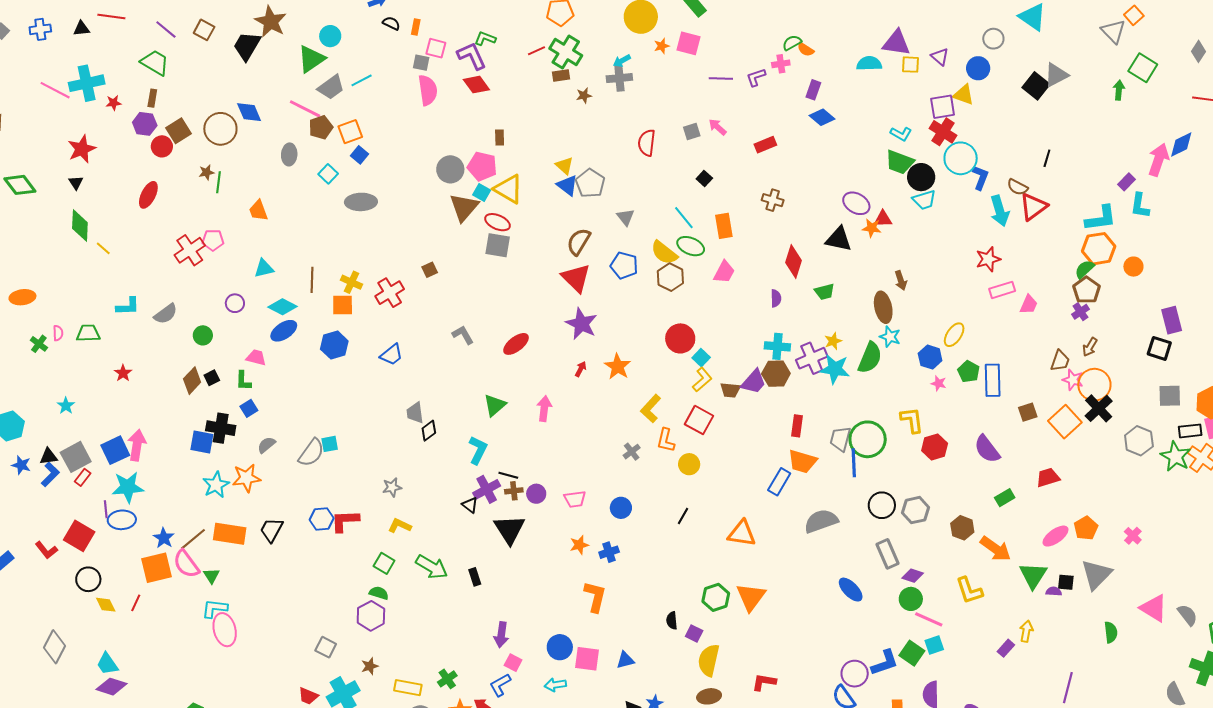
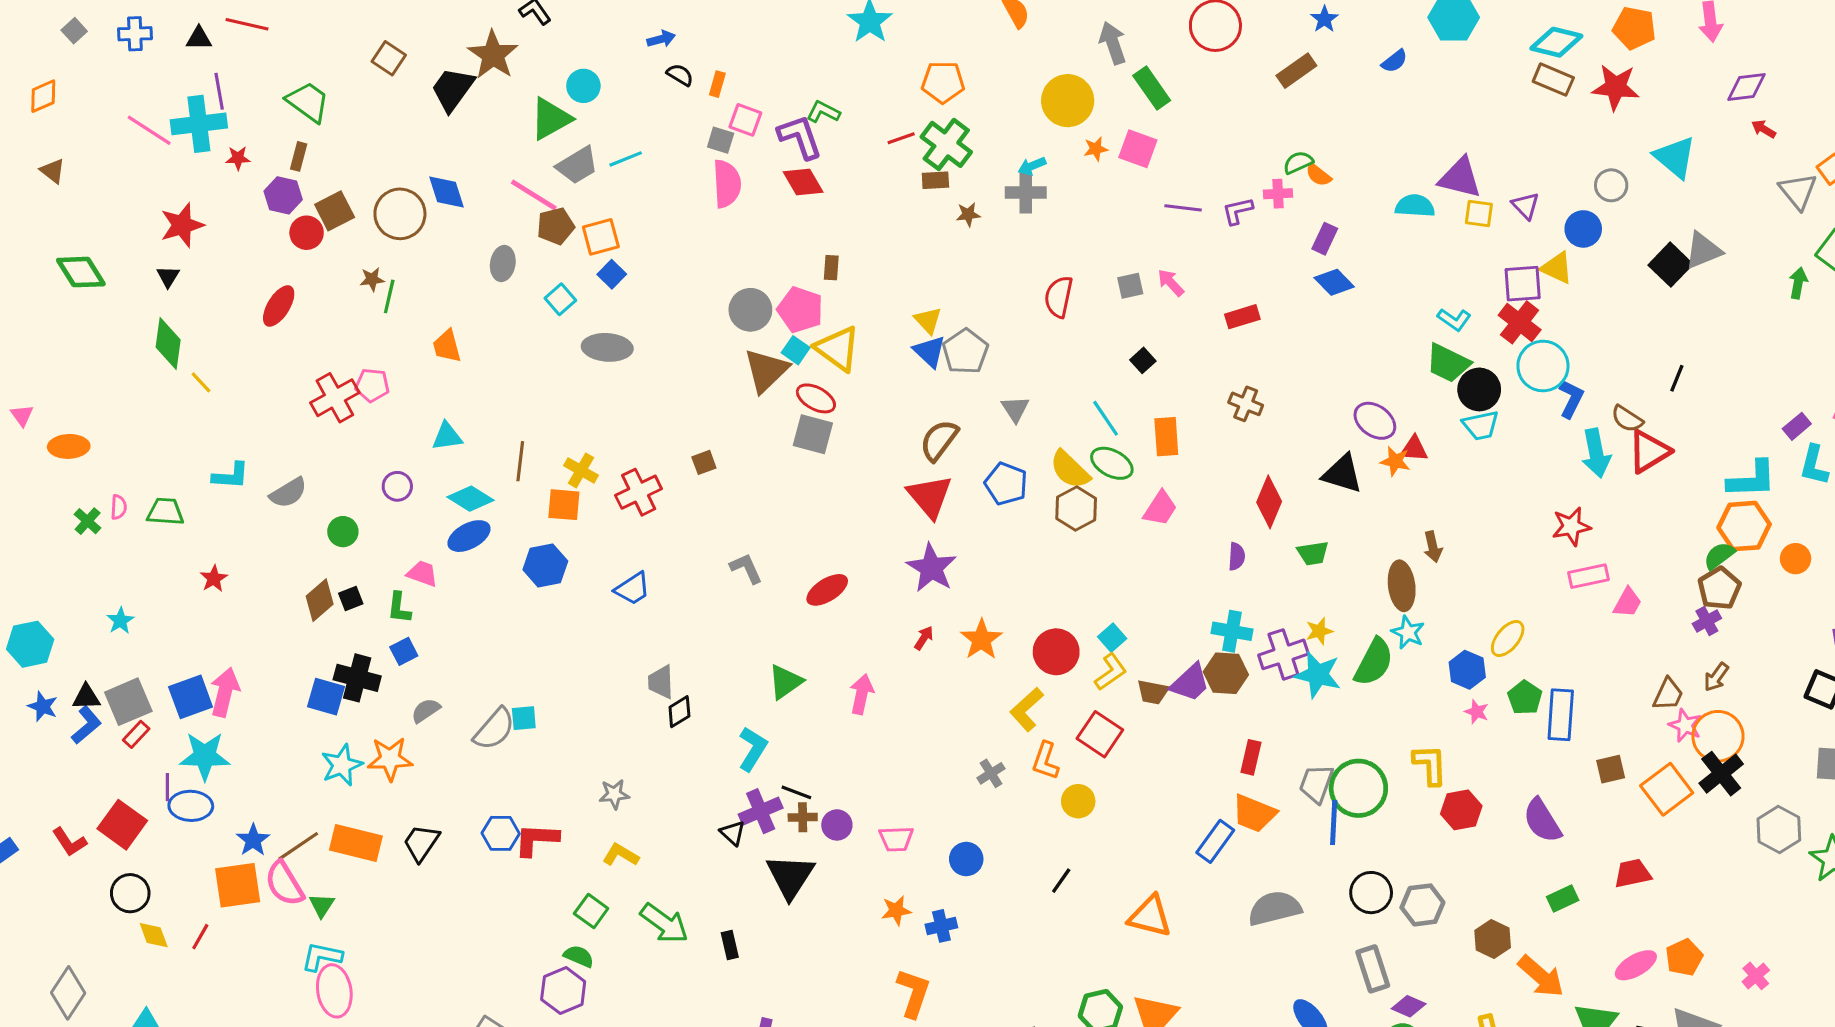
purple line: (166, 30) -> (219, 91), moved, turned 35
red circle: (680, 338) -> (1056, 652), moved

